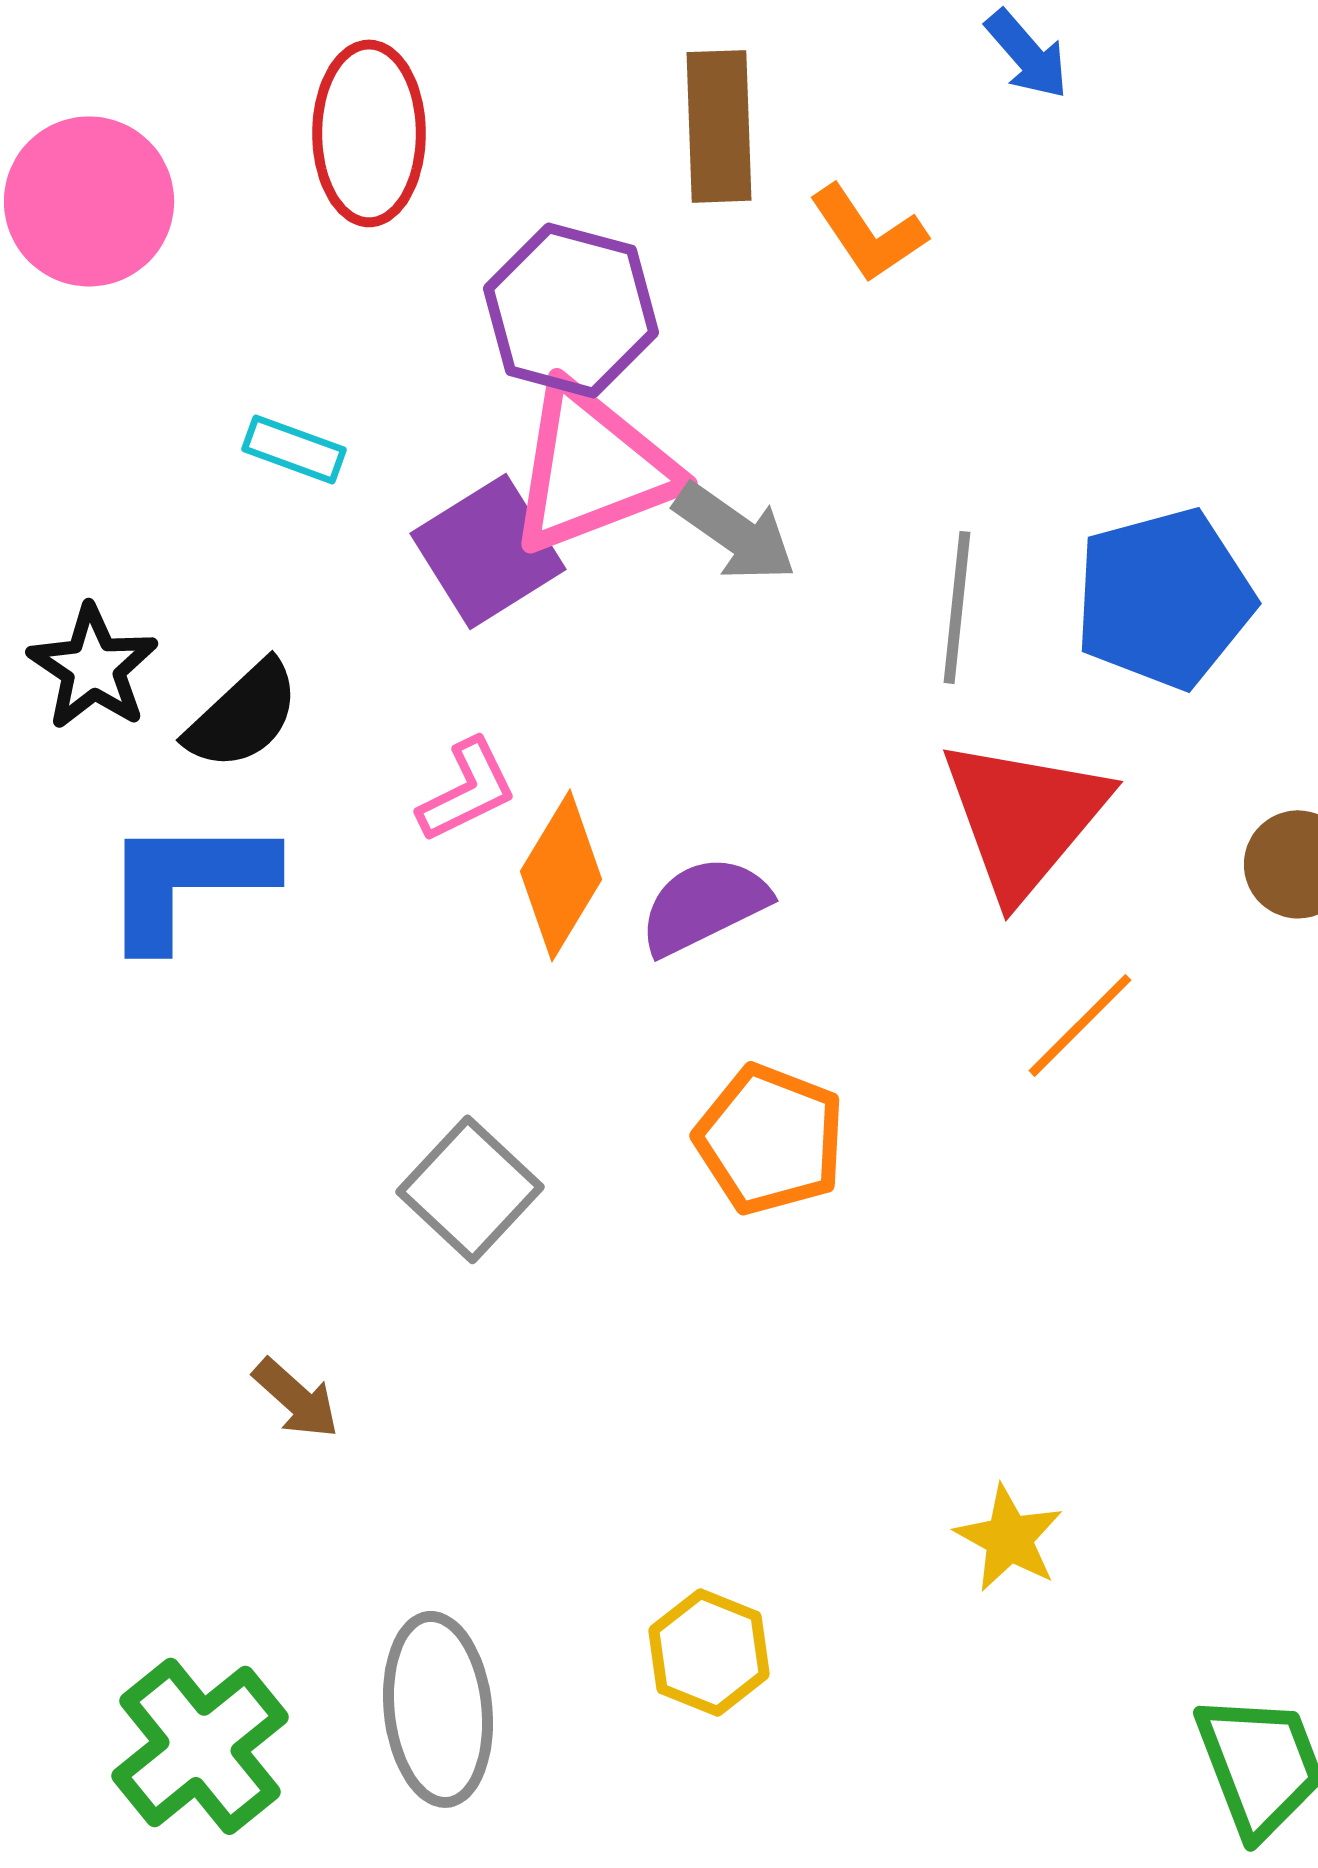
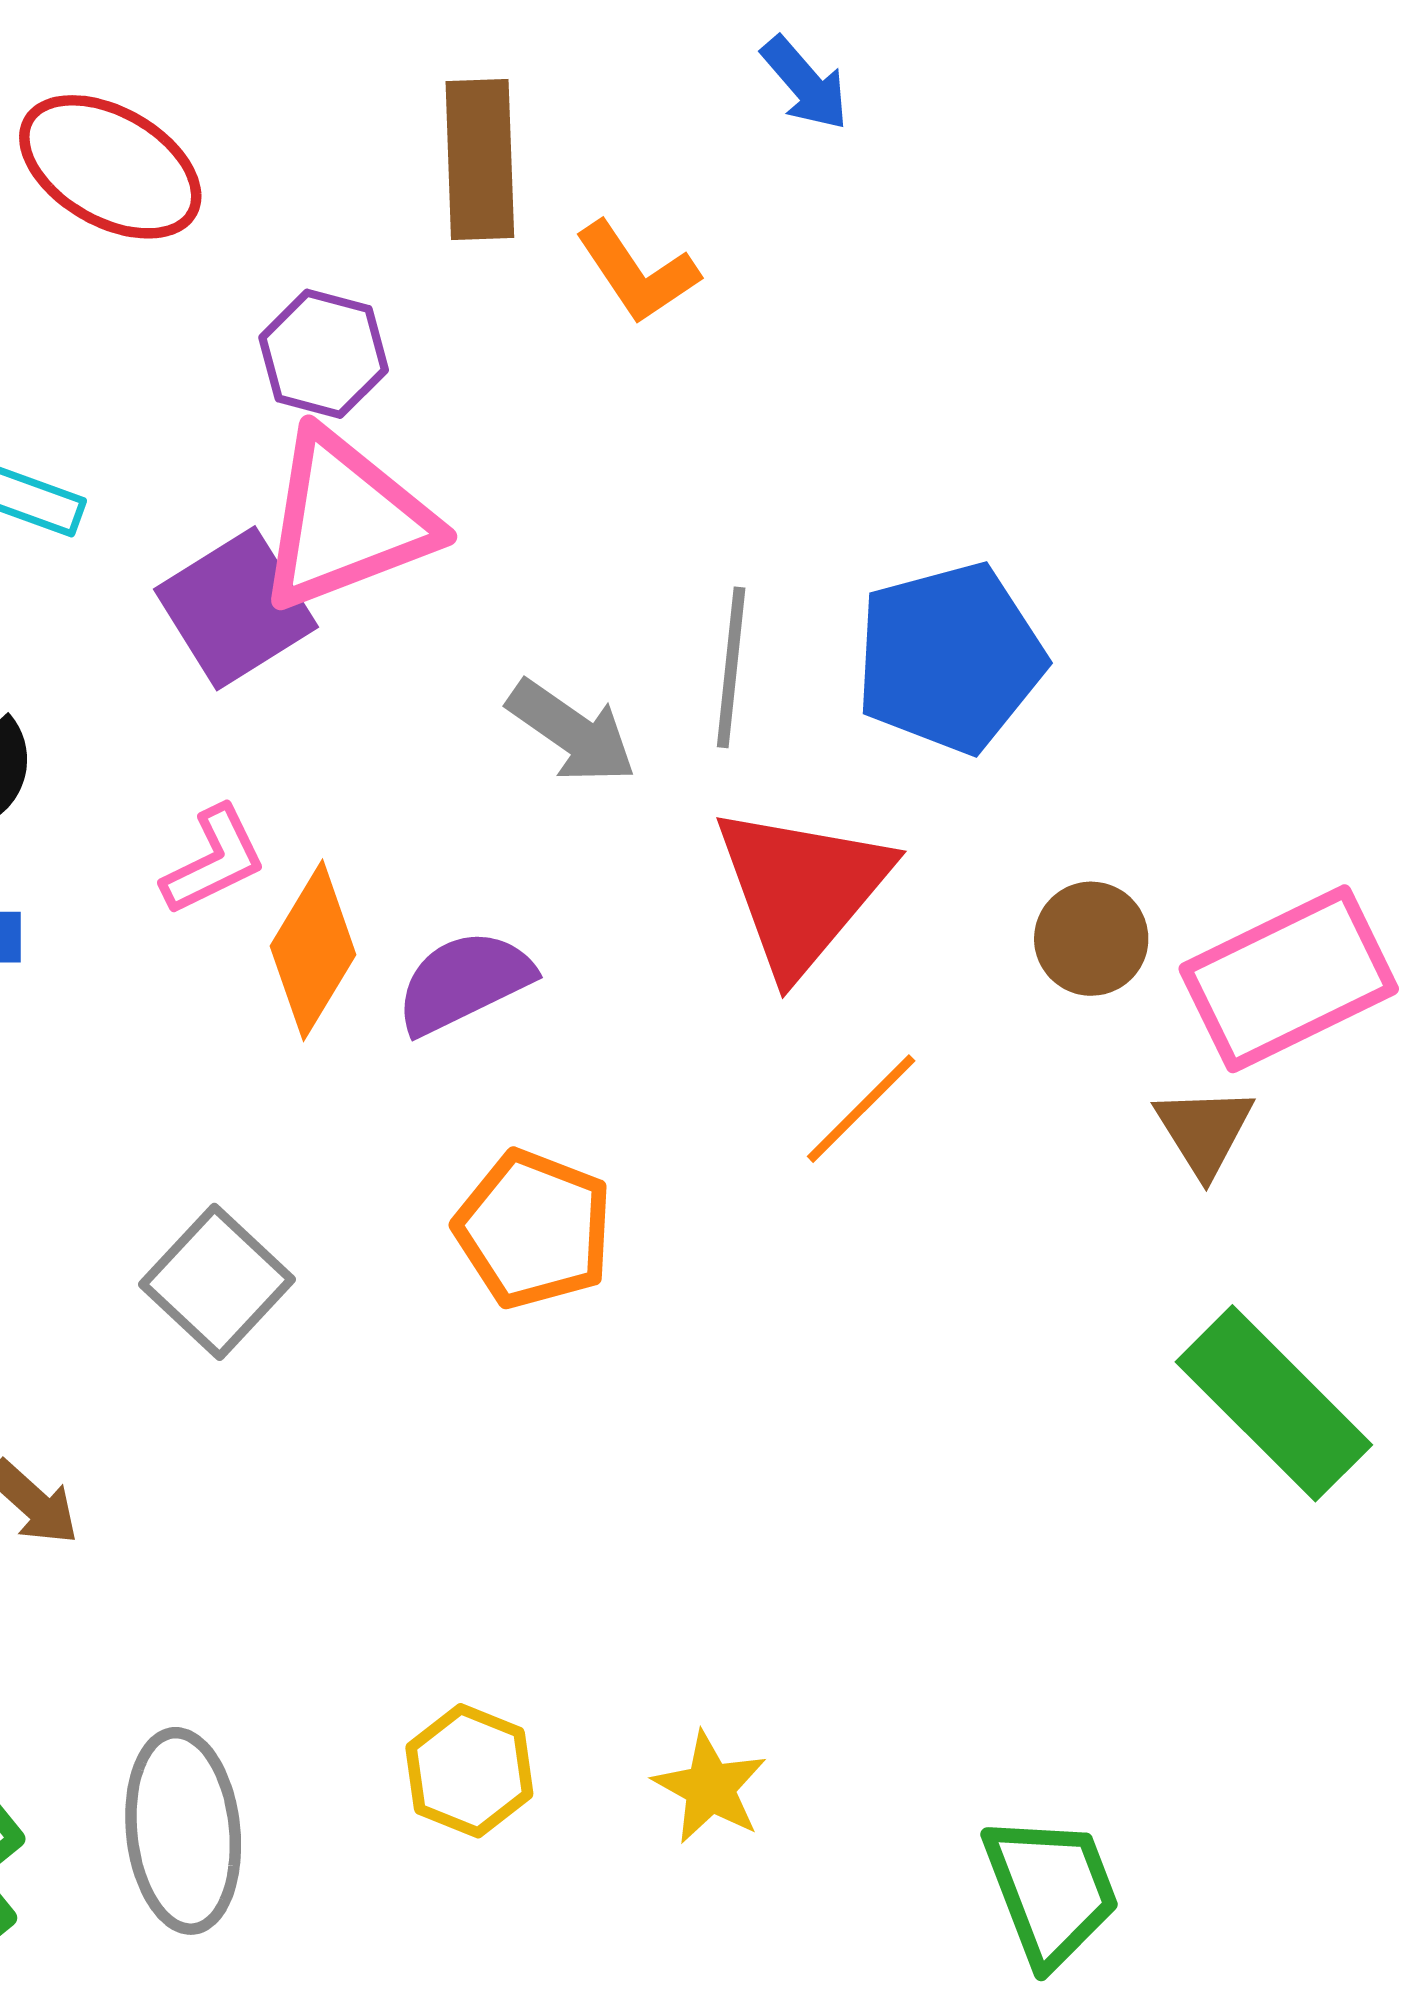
red ellipse: (369, 133) -> (110, 167), turned -60
purple hexagon: (571, 310) -> (324, 354), size x0.7
gray arrow: (735, 532) -> (572, 732), moved
yellow star: (1009, 1538) -> (710, 1788), moved

